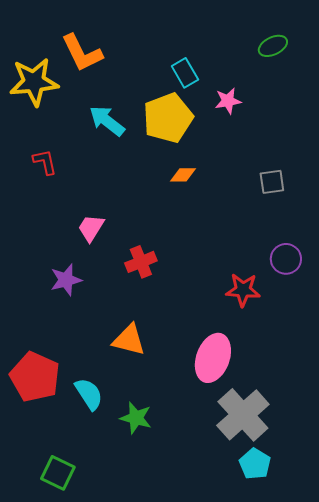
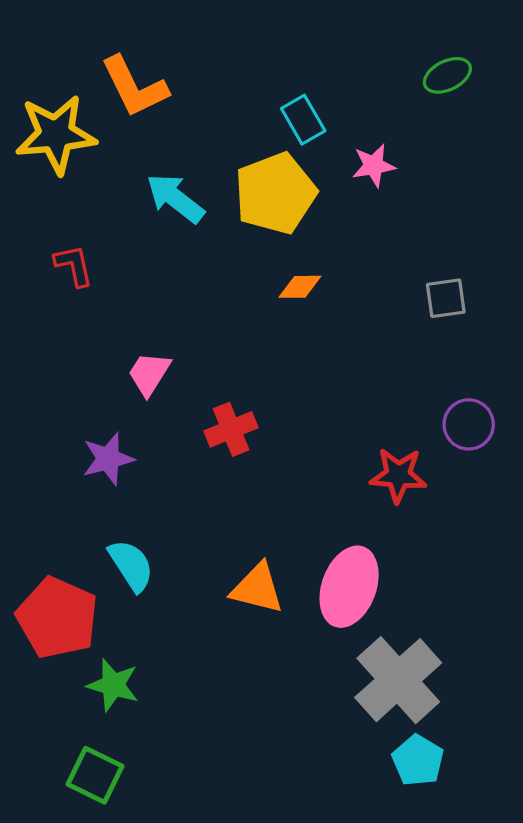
orange triangle: (129, 340) -> (257, 588), moved
cyan semicircle: (89, 394) -> (131, 565), moved
green star: (136, 418) -> (113, 685), moved

